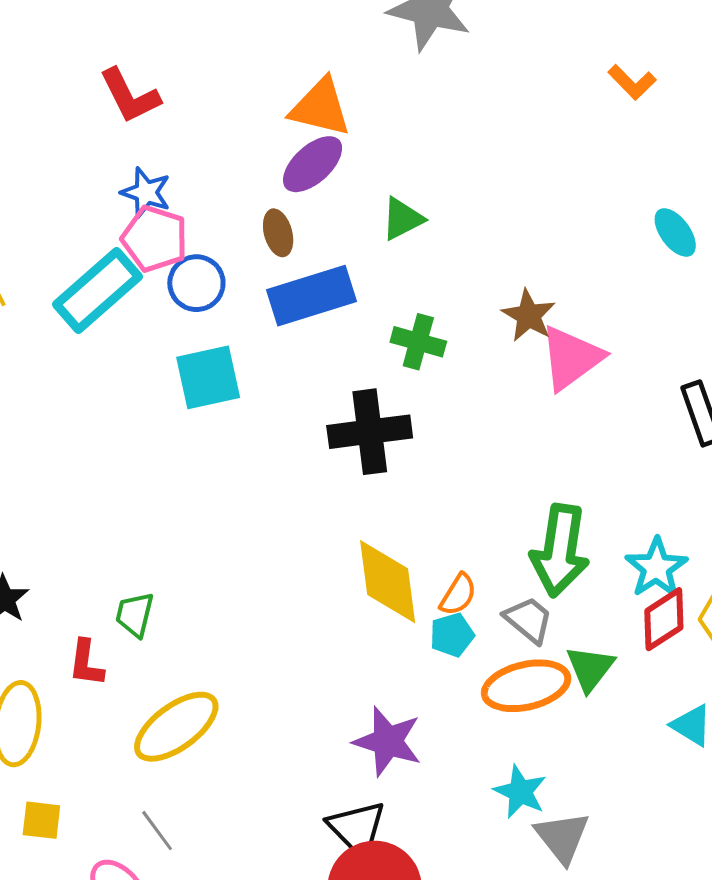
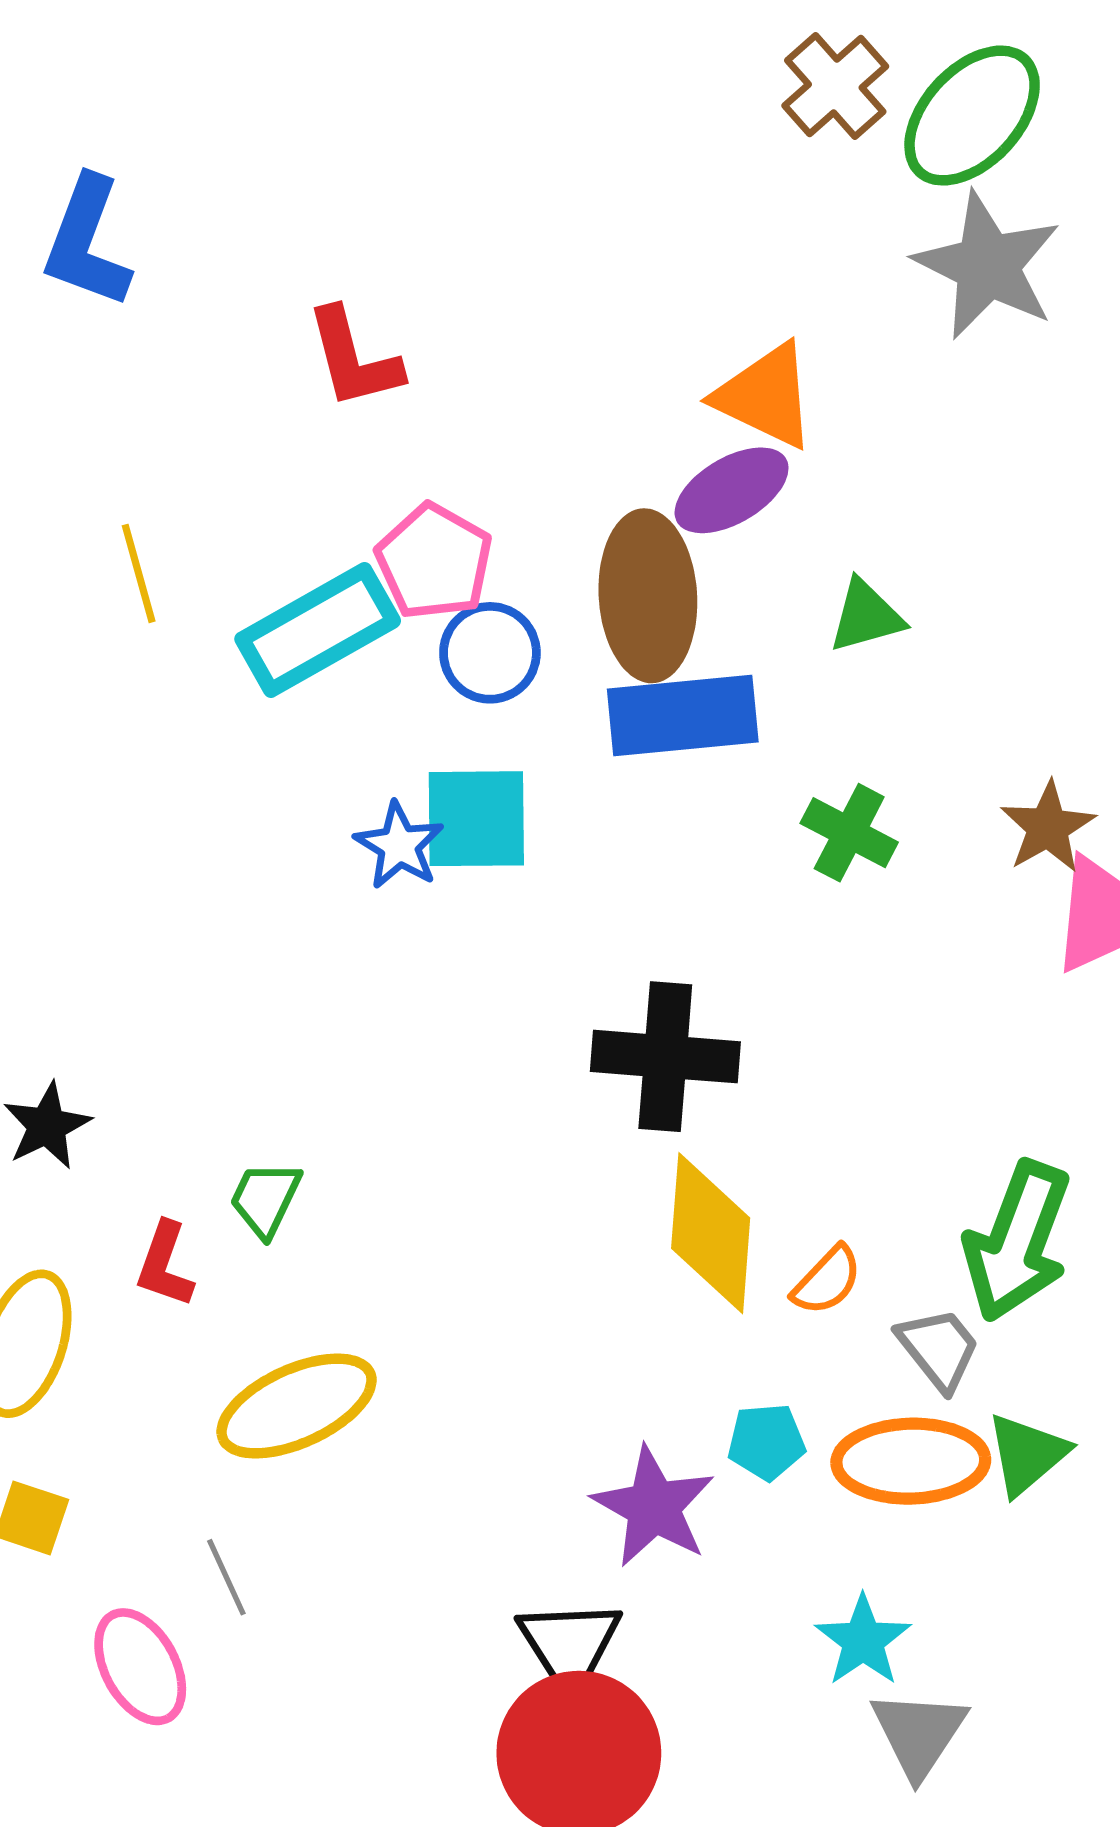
red L-shape: (130, 96) -> (354, 358), moved
blue star: (146, 193) -> (399, 846), moved
brown ellipse: (278, 233) -> (648, 596), size x2.0
black cross: (370, 432) -> (665, 1057), moved
cyan pentagon: (452, 635) -> (766, 1442), moved

